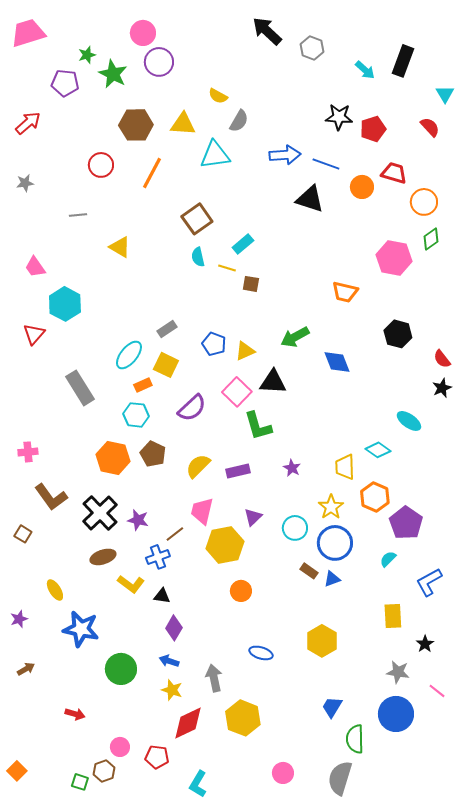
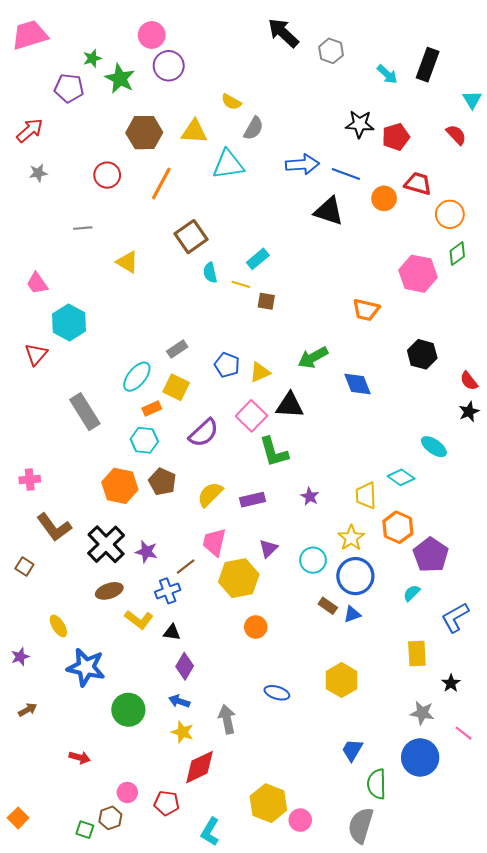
gray star: (25, 183) -> (38, 173), moved
brown square: (197, 219) -> (191, 237), moved
yellow hexagon: (243, 718) -> (268, 803), moved

